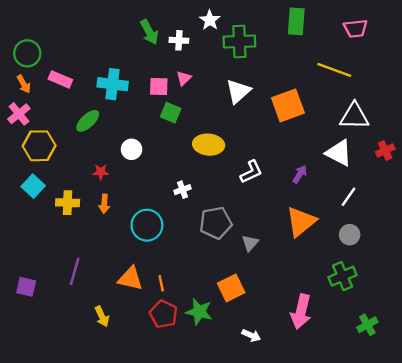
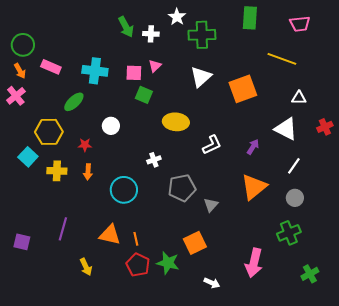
white triangle: (354, 116) -> (299, 98), size x0.6
yellow hexagon: (39, 146) -> (49, 132), moved

